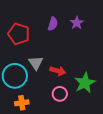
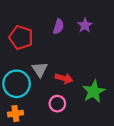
pink circle: (60, 94) -> (57, 104), moved
orange cross: (22, 103) -> (15, 114), moved

